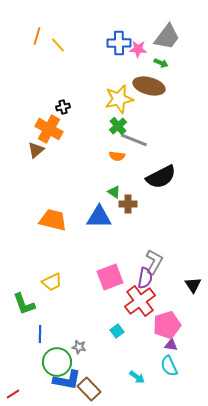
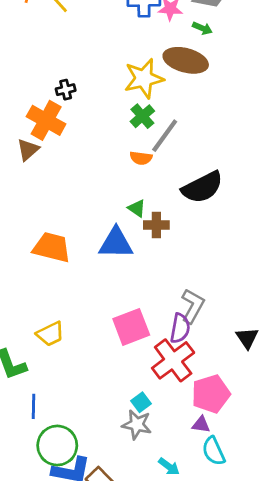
gray line: (134, 140) -> (165, 136), turned -76
purple triangle: (171, 345) -> (201, 425), moved
gray star: (79, 347) -> (137, 425), moved, size x1.5

